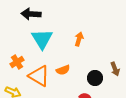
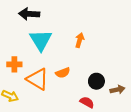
orange cross: (17, 62) -> (14, 64), turned 32
brown arrow: (115, 69) -> (117, 90), moved, turned -80

